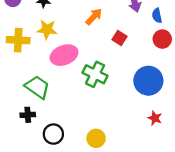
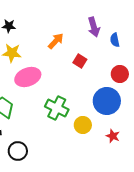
red circle: (162, 39) -> (120, 74), moved
green cross: (95, 74) -> (57, 108), moved
yellow circle: (96, 138) -> (83, 125), moved

